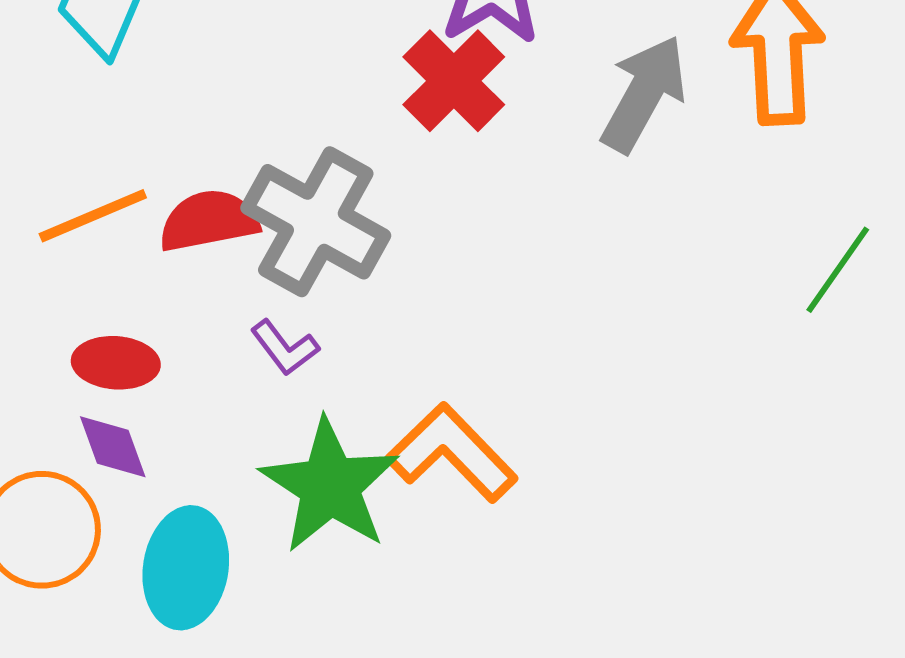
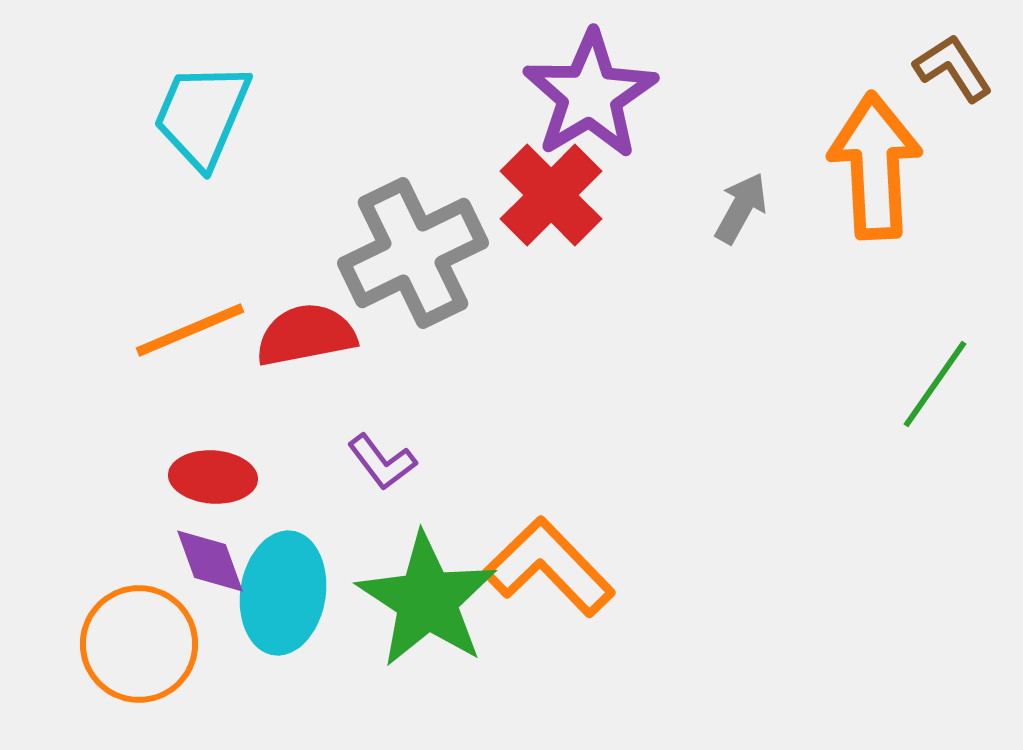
gray arrow: (644, 94) -> (741, 208), size x0.6
gray cross: (316, 222) -> (413, 253), moved, turned 35
cyan ellipse: (186, 568) -> (283, 593), moved

